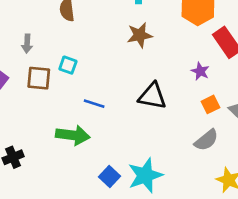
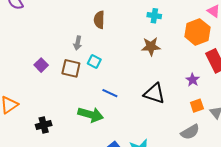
gray arrow: (27, 44) -> (78, 43), moved

